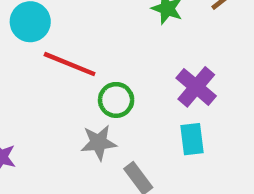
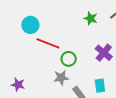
cyan rectangle: (192, 139) -> (100, 86), moved

